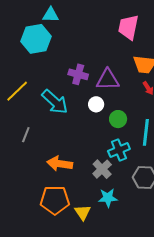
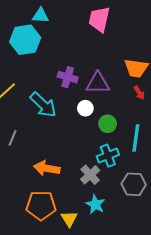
pink trapezoid: (128, 27) -> (99, 19), moved
cyan star: (108, 198) -> (95, 204), turned 30

